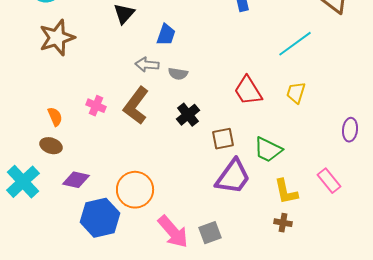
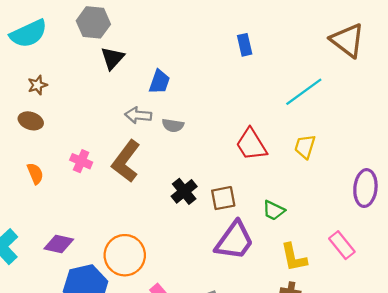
brown star: (57, 38) -> (37, 85), size x0.5
black cross: (188, 115) -> (184, 191), moved
purple ellipse: (350, 130) -> (365, 188), size x1.4
brown ellipse: (51, 146) -> (31, 121), moved
green trapezoid: (268, 150) -> (274, 210), size x0.7

